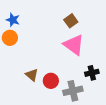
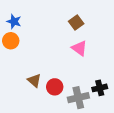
pink triangle: (74, 45) -> (79, 48), size x0.7
black cross: (92, 73) -> (100, 88), moved

